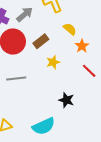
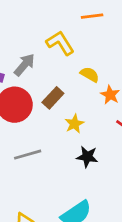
black star: (66, 100) -> (87, 157), moved

